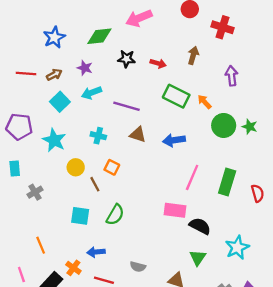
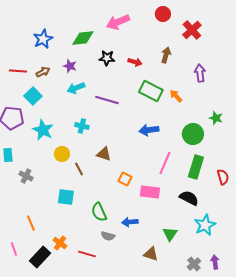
red cross: (223, 27) -> (192, 30), turned 30
cyan square: (60, 102) -> (33, 96), moved
green circle: (224, 125) -> (193, 134), moved
brown triangle: (138, 135) -> (104, 154), moved
orange square: (112, 167) -> (125, 179), moved
gray cross: (35, 192) -> (26, 176), turned -32
green semicircle: (115, 215) -> (99, 212), moved, turned 126
black semicircle: (200, 226) -> (189, 198), moved
blue arrow: (96, 252) -> (130, 222), moved
gray semicircle: (138, 267) -> (108, 236), moved

